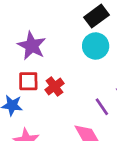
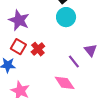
red square: (28, 81) -> (18, 47), turned 35

